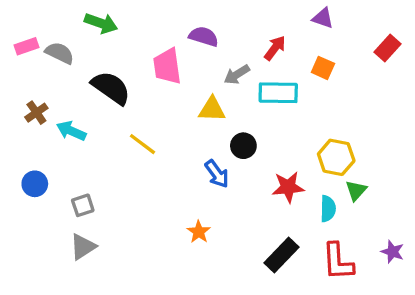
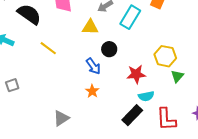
cyan rectangle: (278, 93) -> (130, 17), turned -60
cyan semicircle: (328, 209) -> (146, 96), moved, turned 77
orange star: (199, 232) -> (92, 91), moved
gray triangle: (83, 247) -> (61, 118), moved

